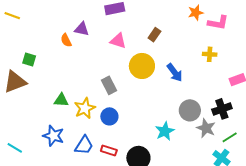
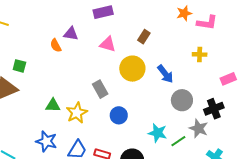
gray circle: (190, 110) -> (182, 100), moved
blue circle: (109, 116) -> (119, 115), moved
cyan star: (165, 131) -> (158, 133), turned -30
green line: (230, 137) -> (178, 141), moved

